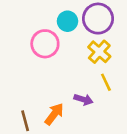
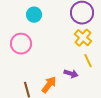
cyan circle: (67, 21) -> (34, 15), moved
pink circle: (45, 44) -> (21, 44), moved

